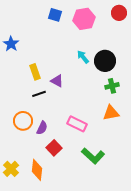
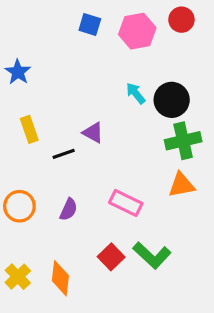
red circle: (119, 13) -> (181, 20), moved
yellow rectangle: (35, 72) -> (29, 129), moved
green cross: (112, 86) -> (183, 141), size x1.5
orange circle: (23, 121) -> (19, 206), moved
red square: (54, 148) -> (111, 257), moved

